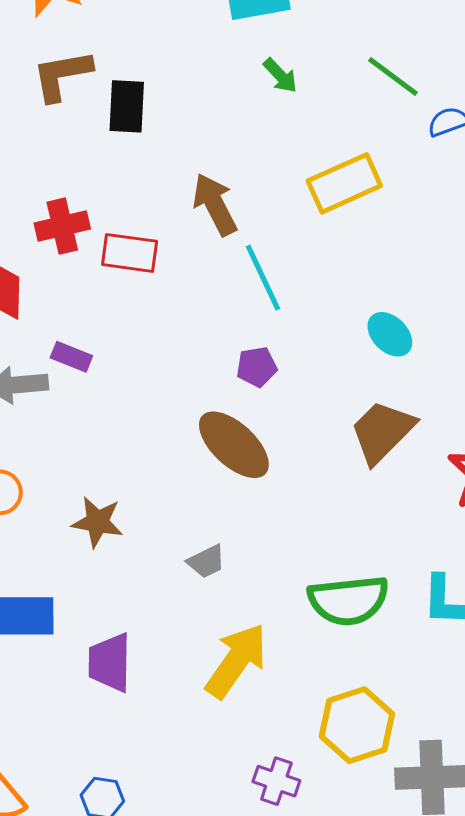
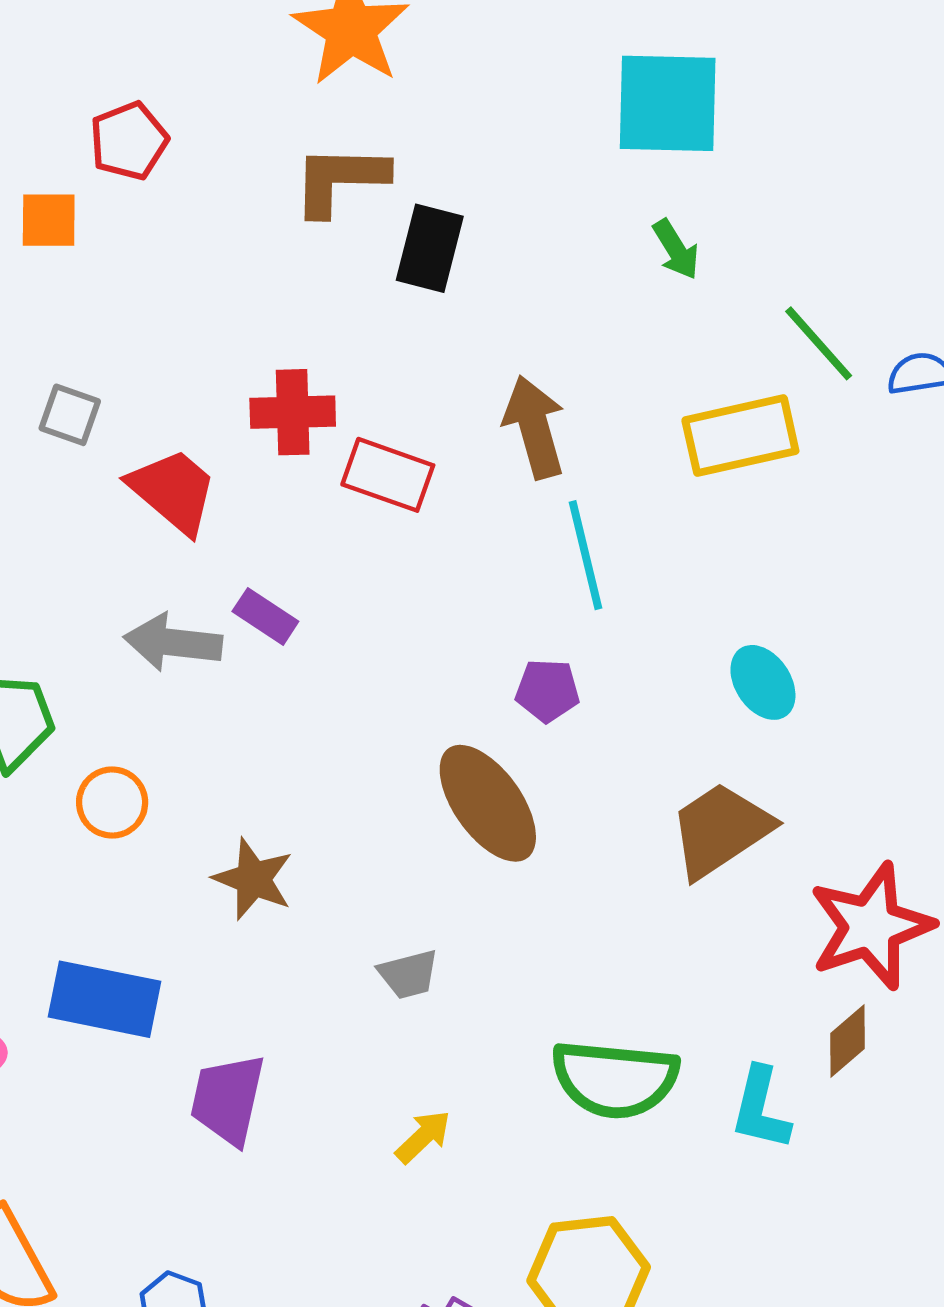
green line: (393, 76) -> (819, 343), moved
yellow arrow: (236, 661) -> (423, 1137), size x0.5

